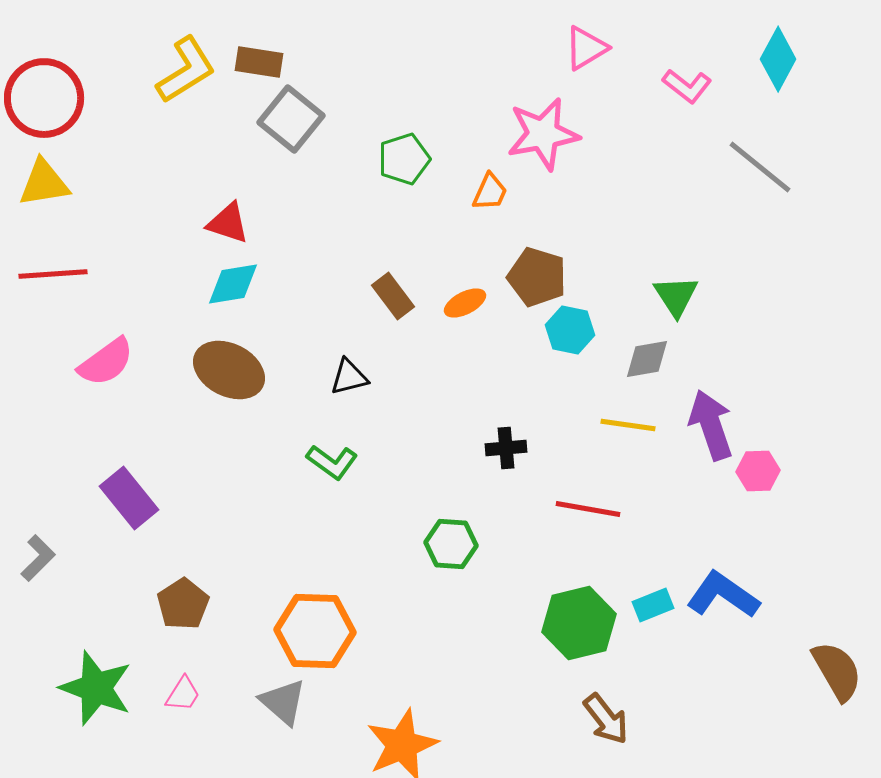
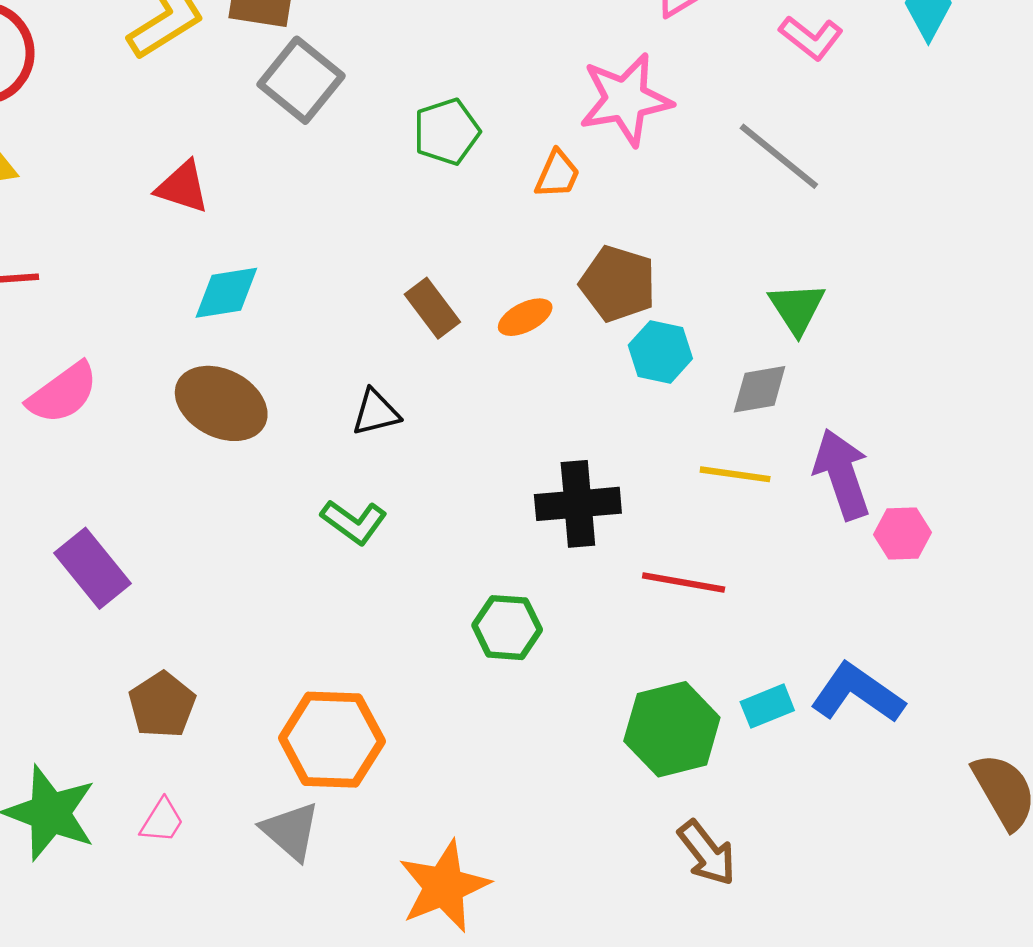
gray line: (760, 167) -> (779, 156), moved
red triangle: (228, 223) -> (183, 187), moved
black cross: (506, 448) -> (578, 504), size x1.6

